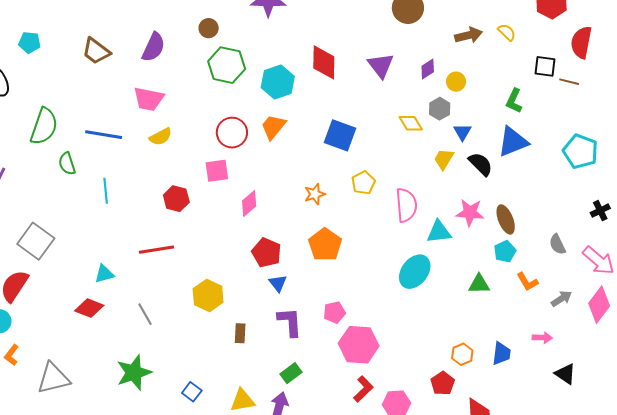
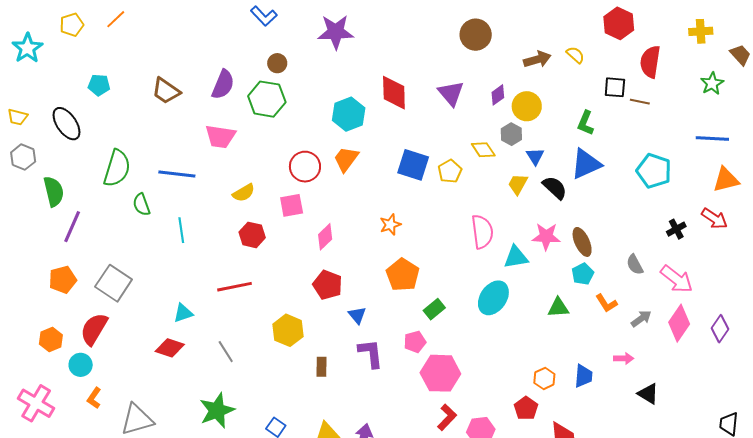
green hexagon: (227, 65) -> (267, 99), moved
yellow circle: (456, 82) -> (527, 106), size x1.5
yellow semicircle: (161, 137) -> (244, 193), moved
yellow pentagon: (363, 183) -> (450, 171), moved
red pentagon: (267, 253) -> (328, 285), moved
green rectangle: (291, 373) -> (434, 309), moved

